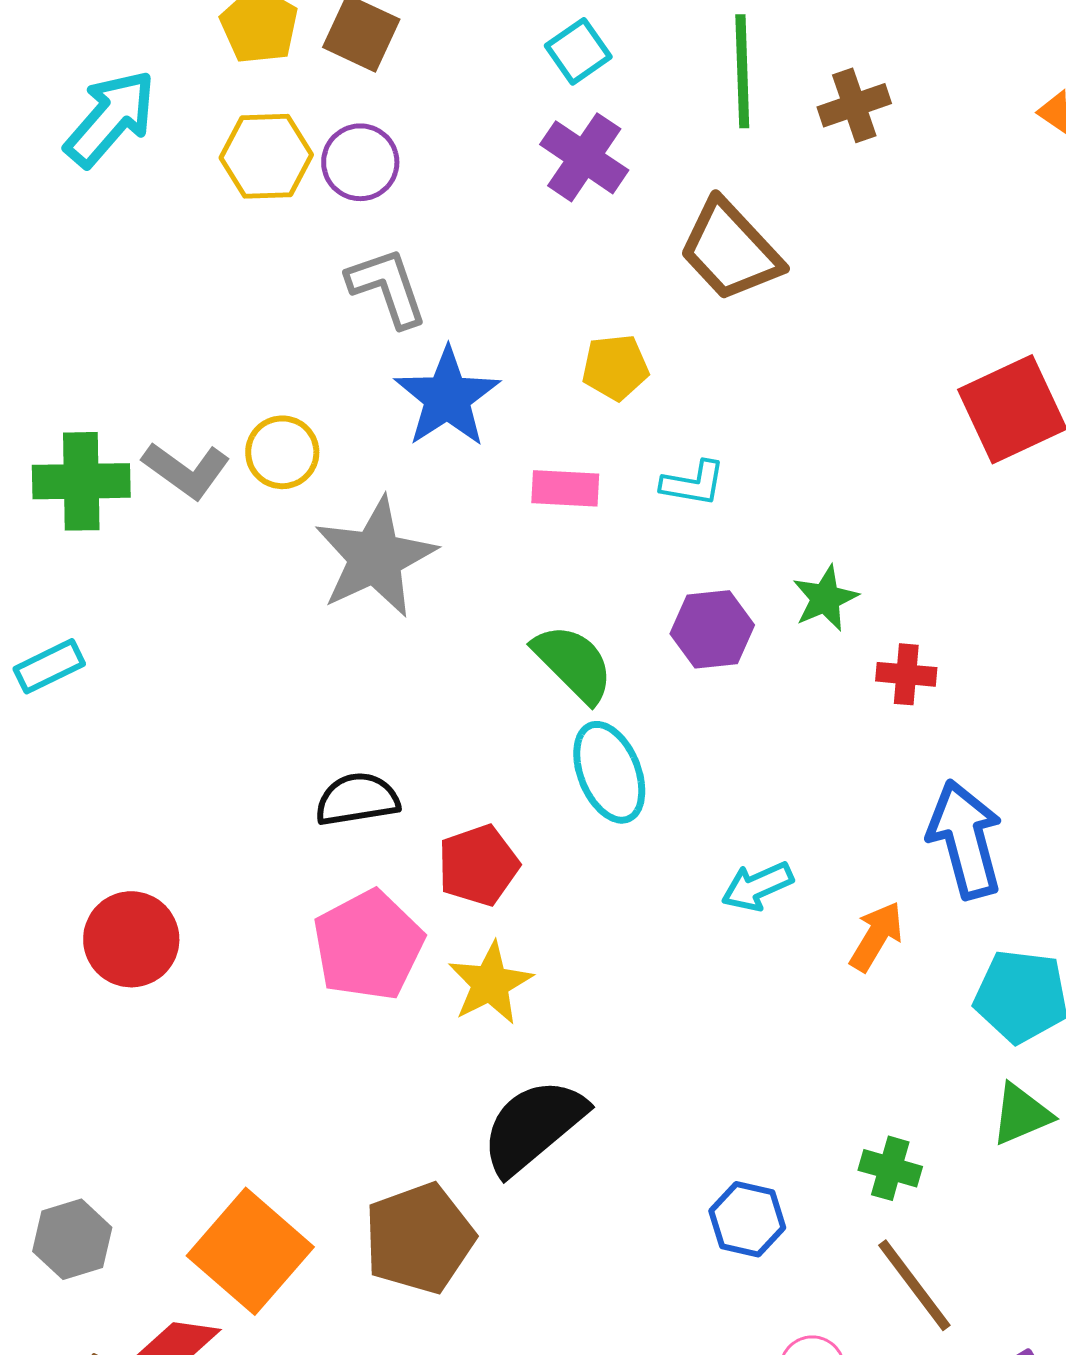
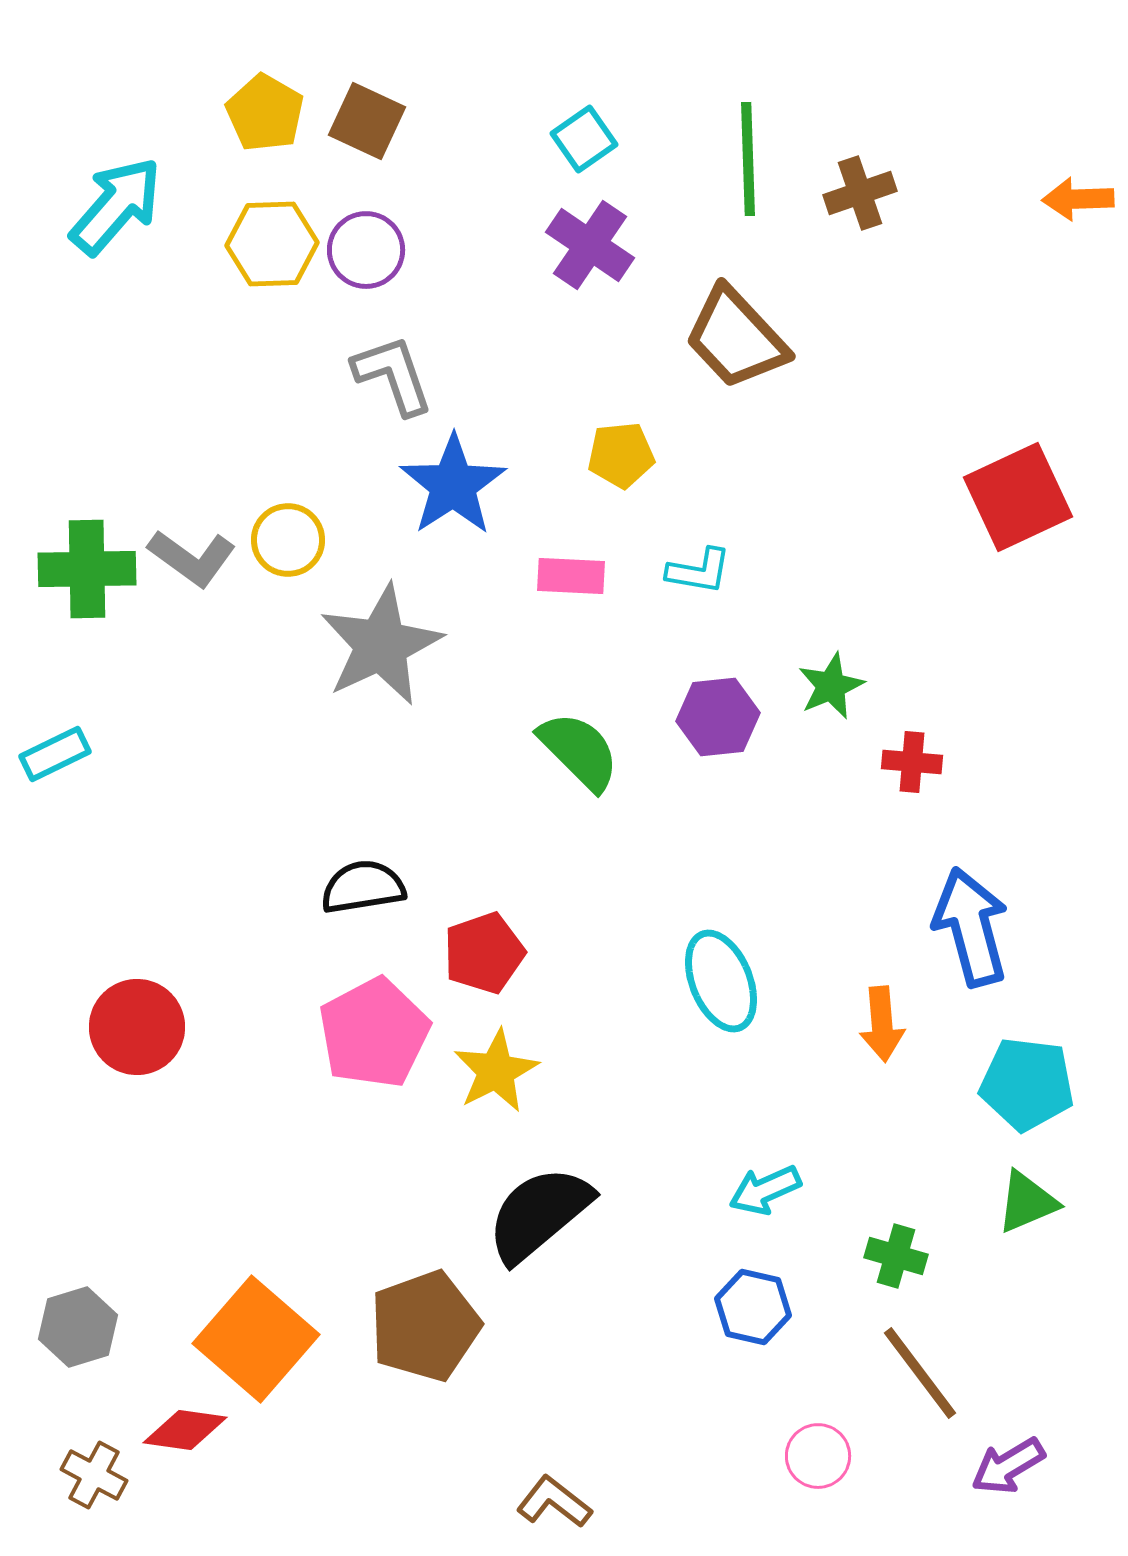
cyan ellipse: (609, 772) -> (721, 981), moved
cyan arrow: (757, 886) -> (765, 1190), moved
orange arrow: (876, 936) -> (882, 1024), turned 144

